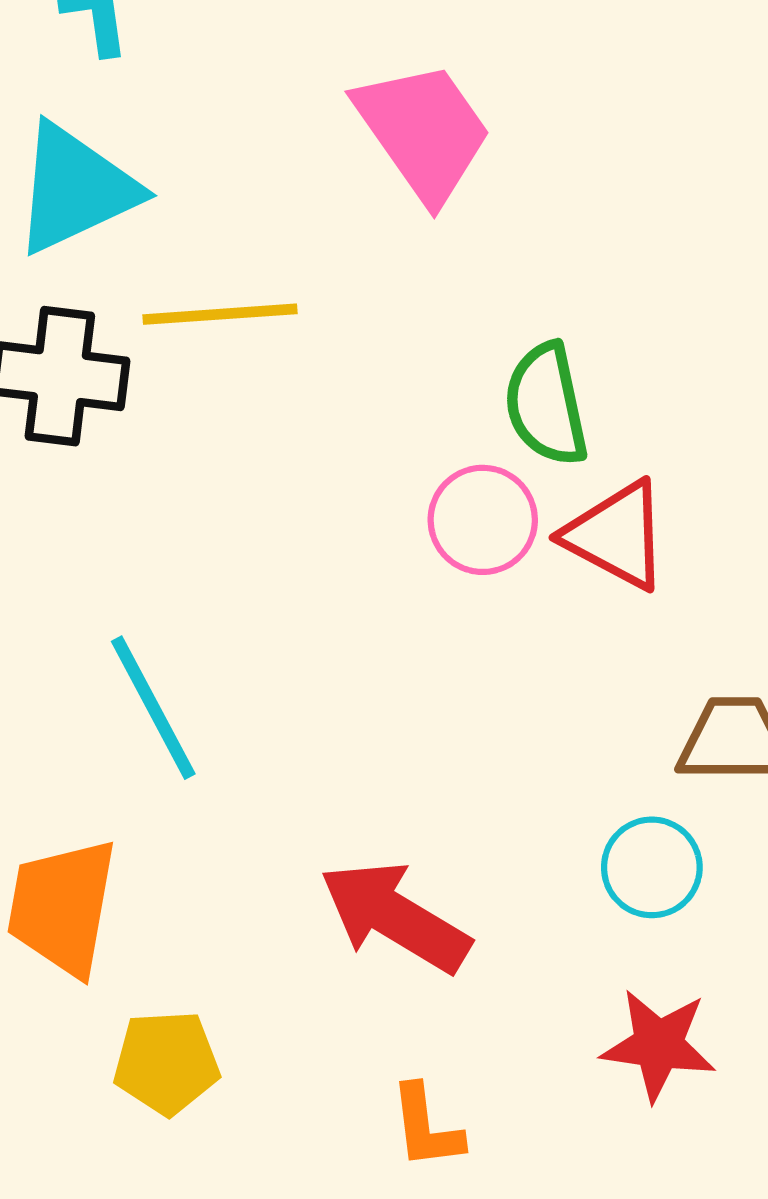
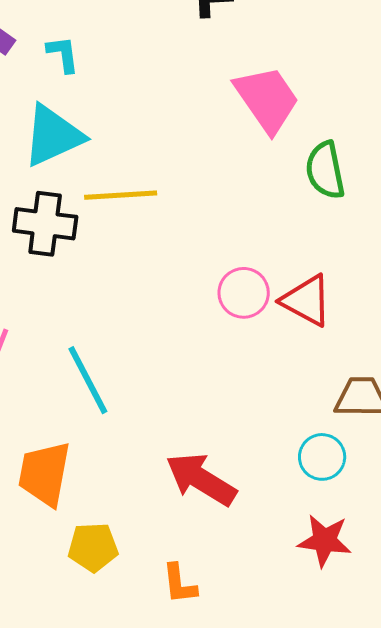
pink trapezoid: (423, 131) -> (267, 99), moved
green semicircle: (546, 404) -> (325, 170), moved
orange L-shape: (426, 1127) -> (179, 584), moved

